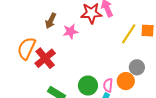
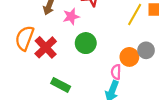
orange circle: (126, 81) -> (129, 57), moved
green circle: (88, 86) -> (86, 43), moved

